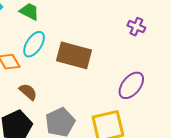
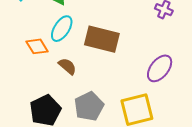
brown semicircle: (28, 92) -> (67, 66), moved

